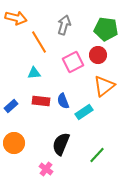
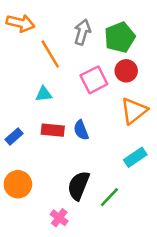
green pentagon: (106, 29) -> (120, 37), moved, turned -30
cyan rectangle: (84, 112) -> (135, 157), moved
green line: (97, 155) -> (109, 197), moved

